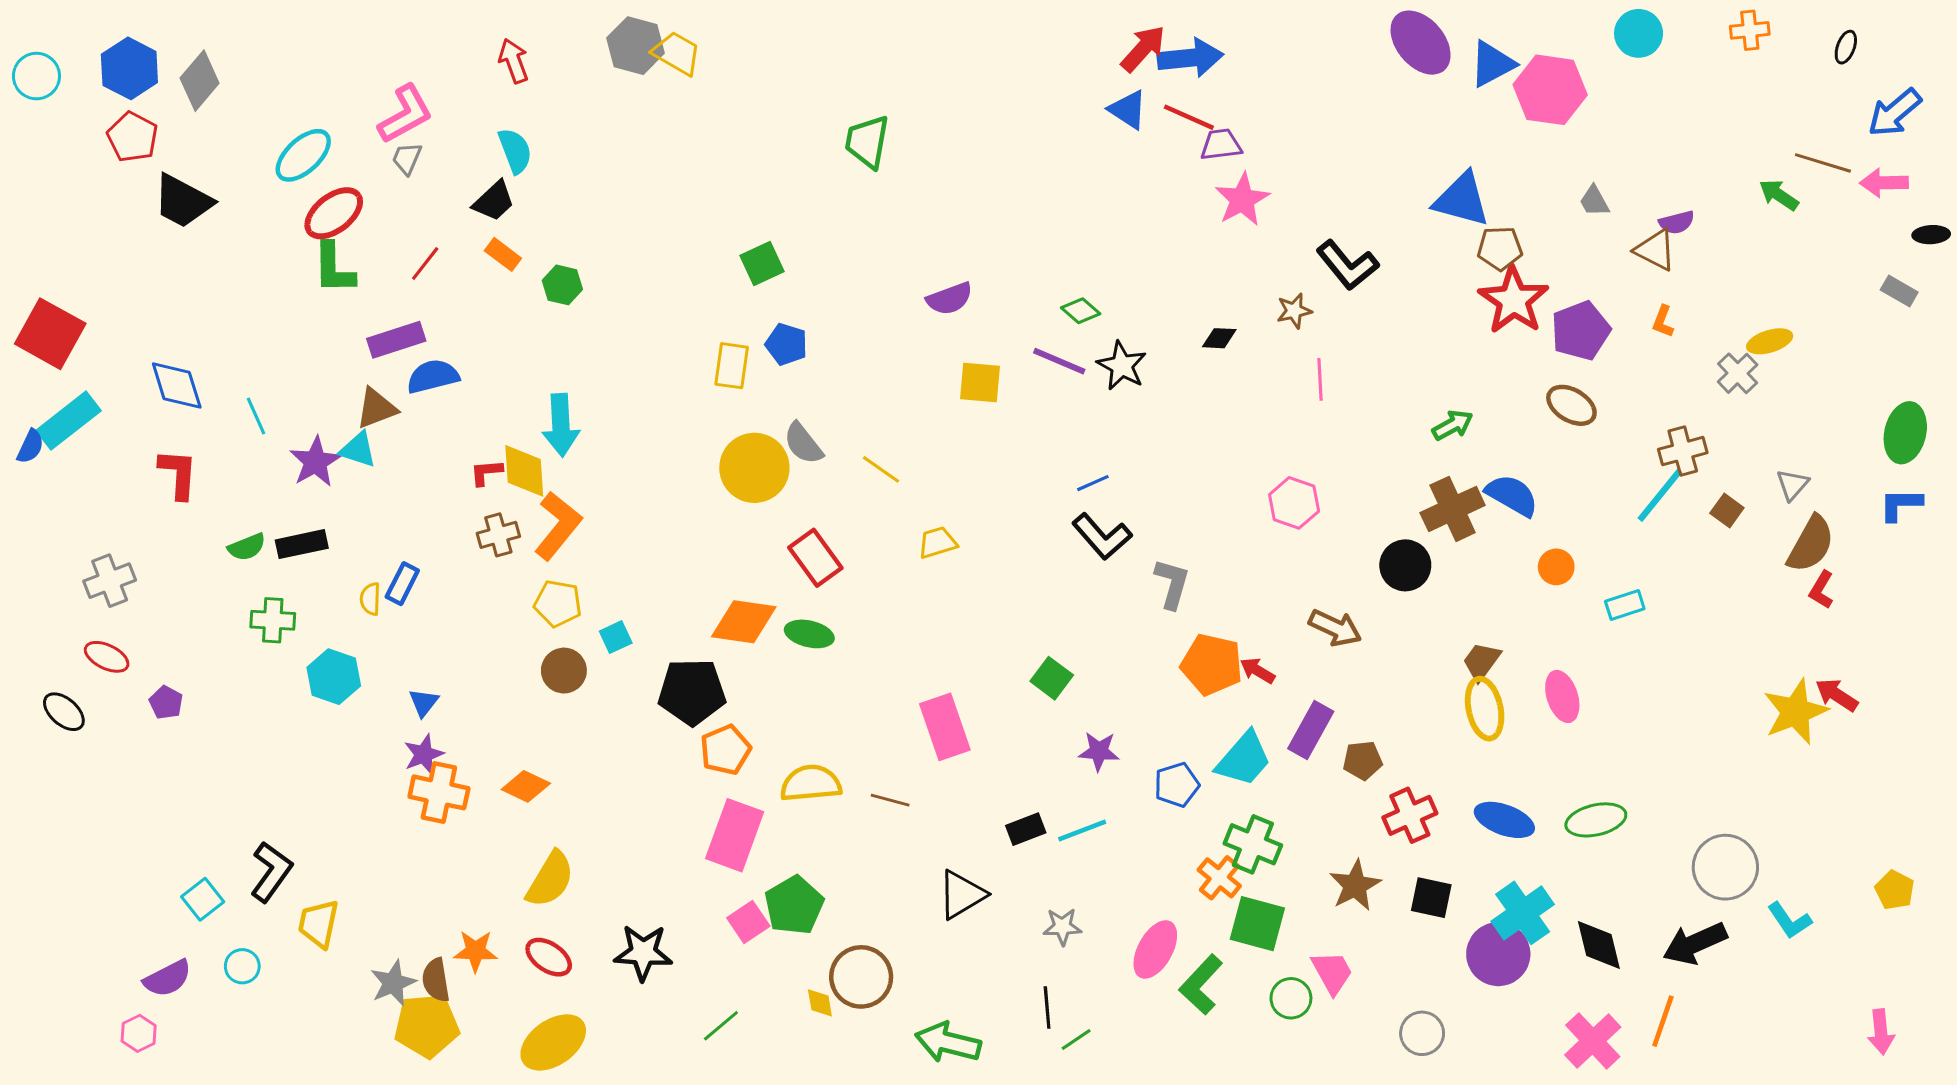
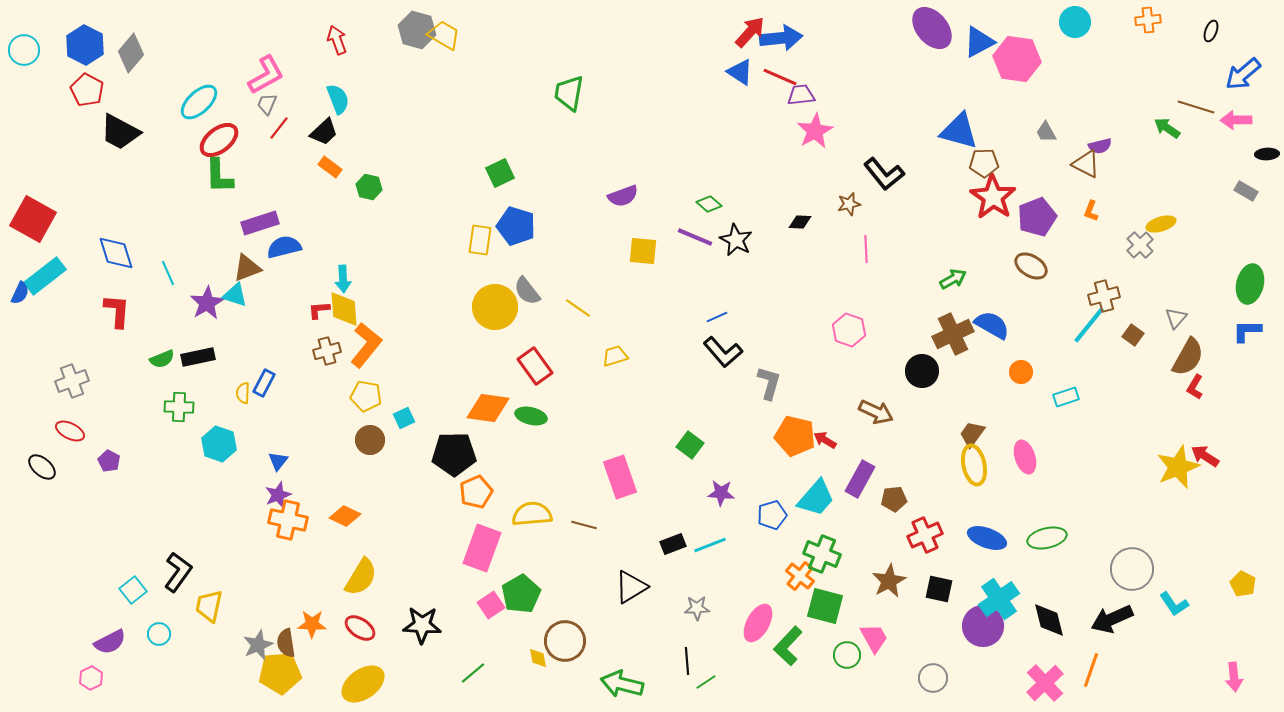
red line: (425, 264) -> (279, 128), moved
blue pentagon: (786, 344) -> (516, 226), size x1.4
cyan arrow: (561, 425) -> (343, 279), moved, size x0.7

